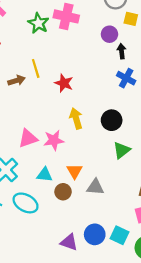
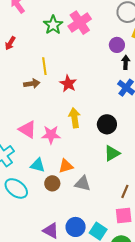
pink cross: (66, 16) -> (80, 23), turned 35
brown arrow: (16, 80) -> (32, 84), moved
pink triangle: (28, 138) -> (27, 129), turned 42
orange triangle: (75, 171) -> (66, 166), turned 35

